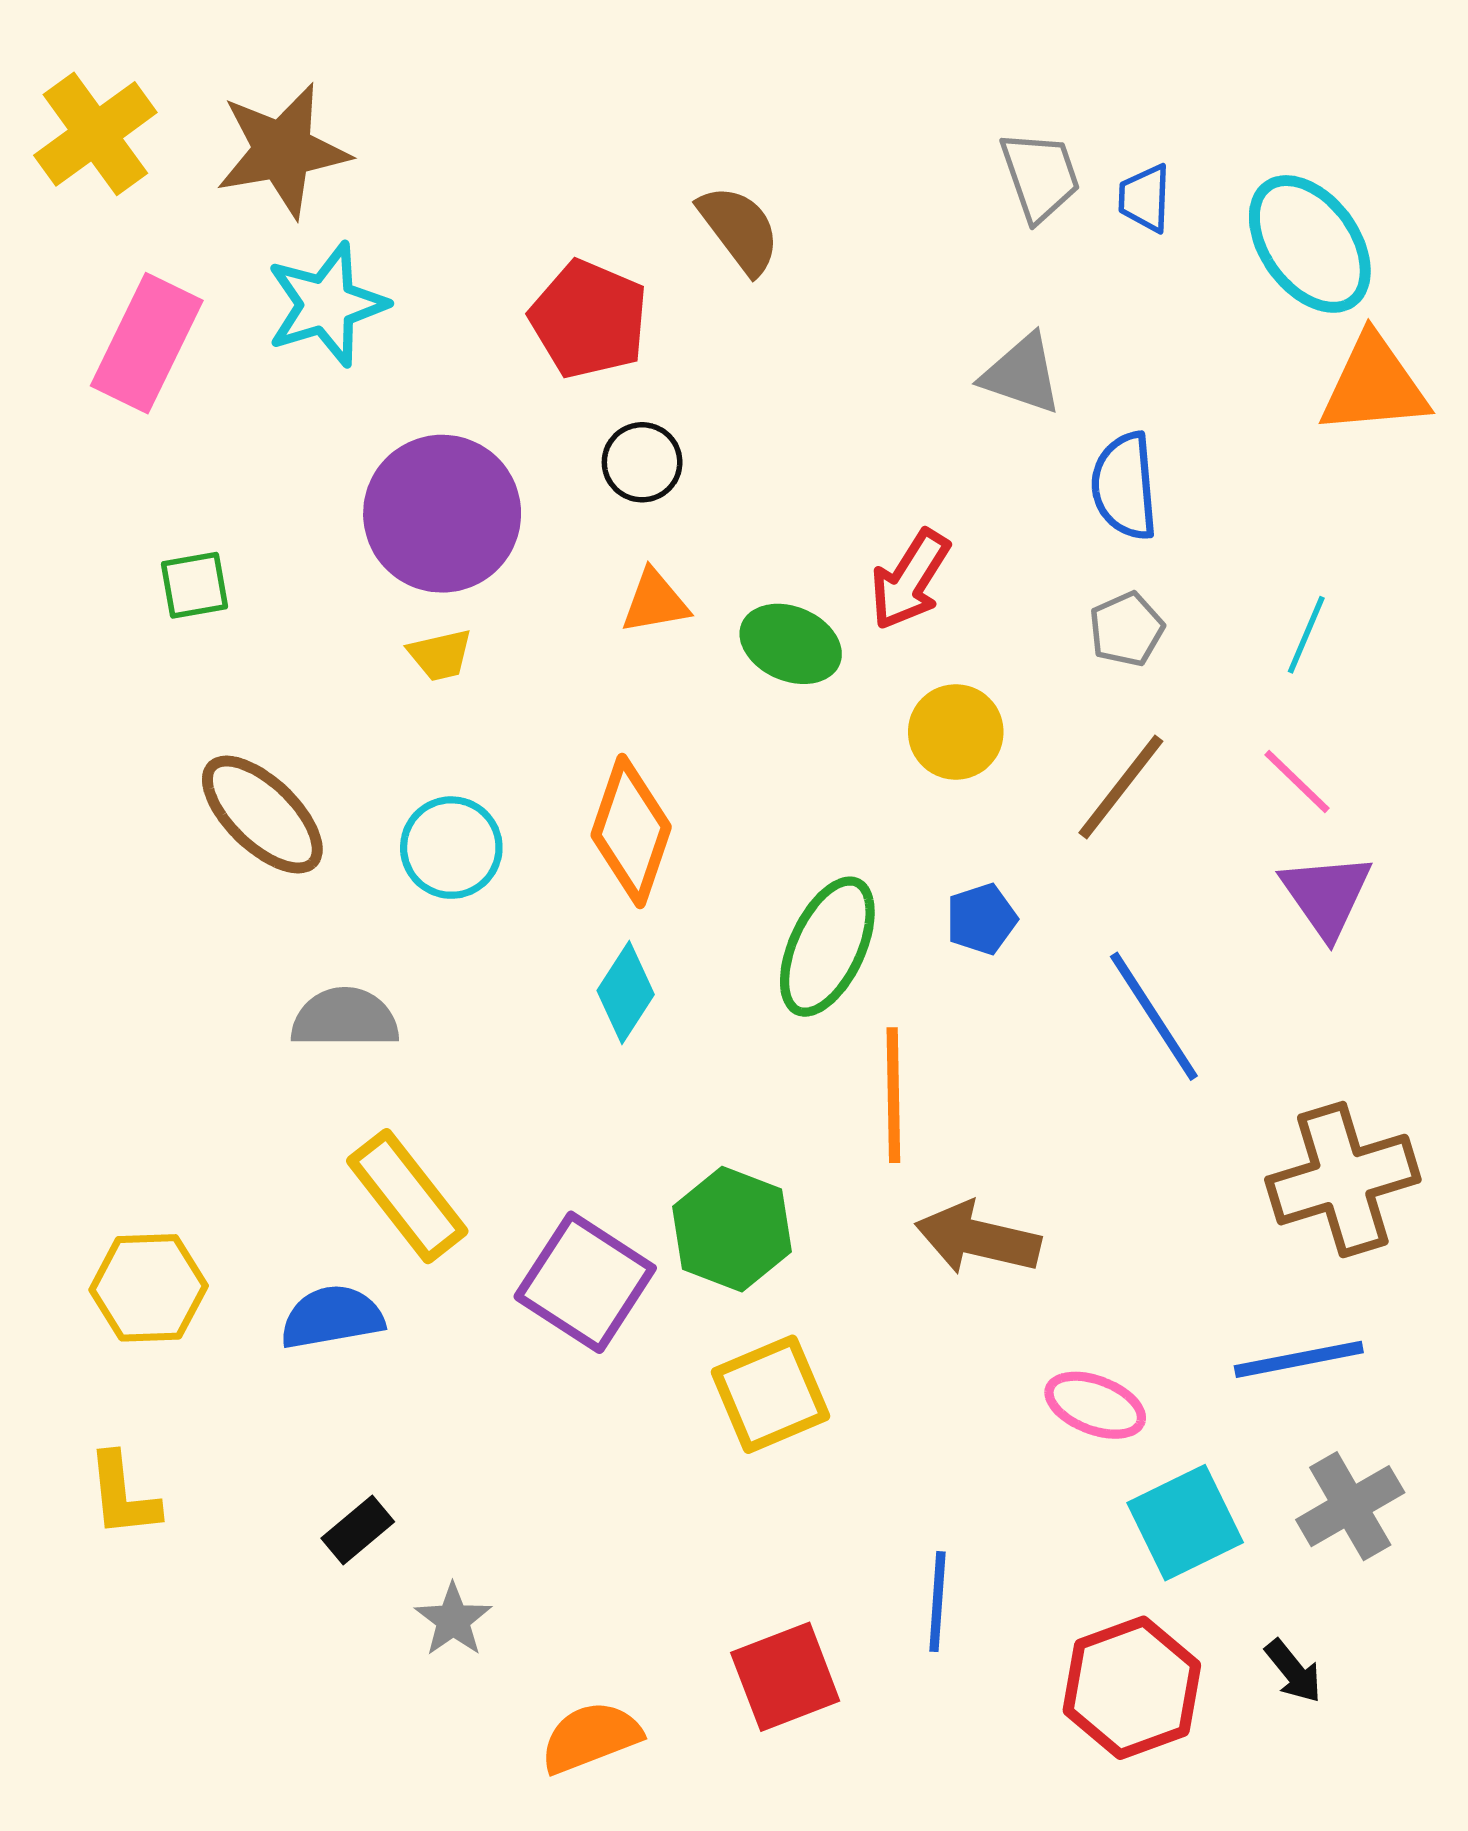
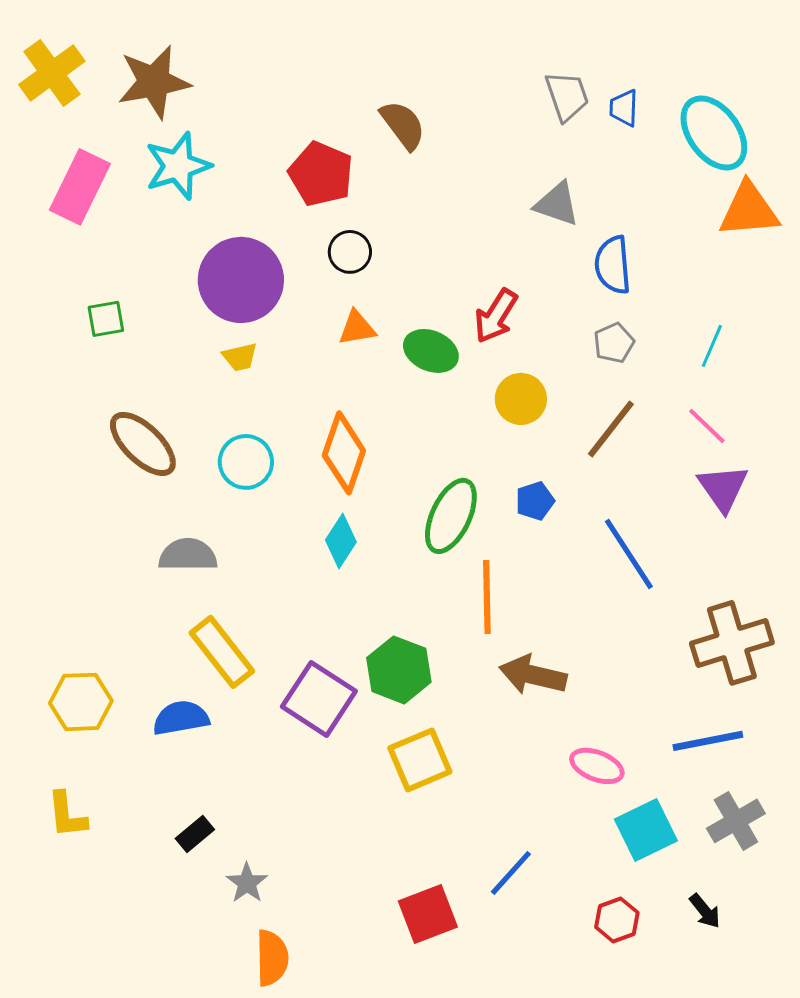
blue line: (937, 1602) -> (511, 873), turned 38
red hexagon: (1132, 1688) -> (617, 920), size x0.6
orange semicircle: (591, 1737) -> (272, 958), moved, turned 110

